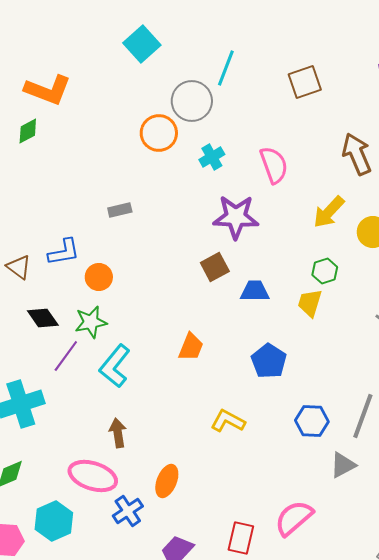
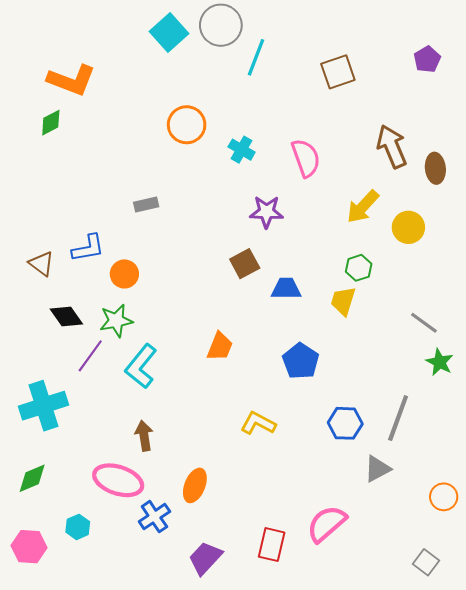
gray circle: (192, 101) -> (221, 25), moved
cyan cross: (212, 157) -> (242, 150), turned -30
purple star: (236, 217) -> (266, 212), size x0.7
cyan hexagon: (54, 521) -> (78, 527), size x0.6

